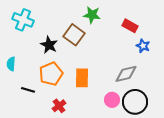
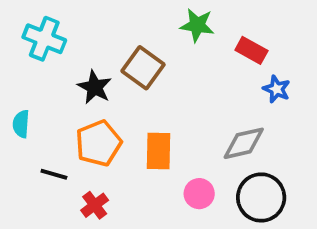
green star: (92, 15) -> (197, 25), moved
pink circle: (112, 100) -> (199, 194), moved
red cross: (59, 106) -> (95, 205), moved

